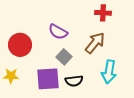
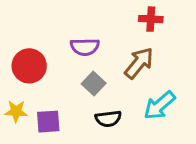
purple semicircle: (58, 32) -> (85, 47), turned -30
cyan arrow: (109, 72) -> (160, 105), turned 40
purple square: (48, 79) -> (48, 122), moved, size x0.7

